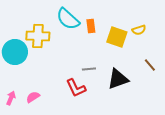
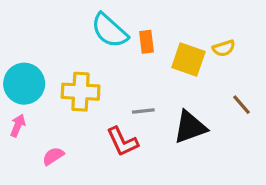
yellow cross: (38, 36) -> (81, 92), moved
pink arrow: (11, 98) -> (18, 126), moved

